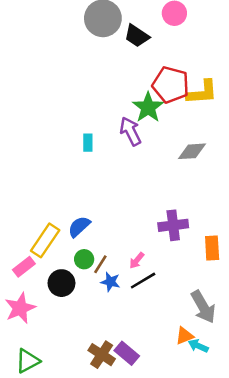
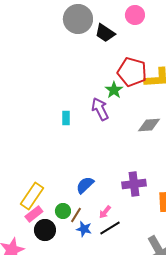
green star: (148, 107) -> (114, 90), size x0.7
blue semicircle: (79, 227) -> (85, 185), moved
pink rectangle: (24, 267) -> (34, 214), moved

